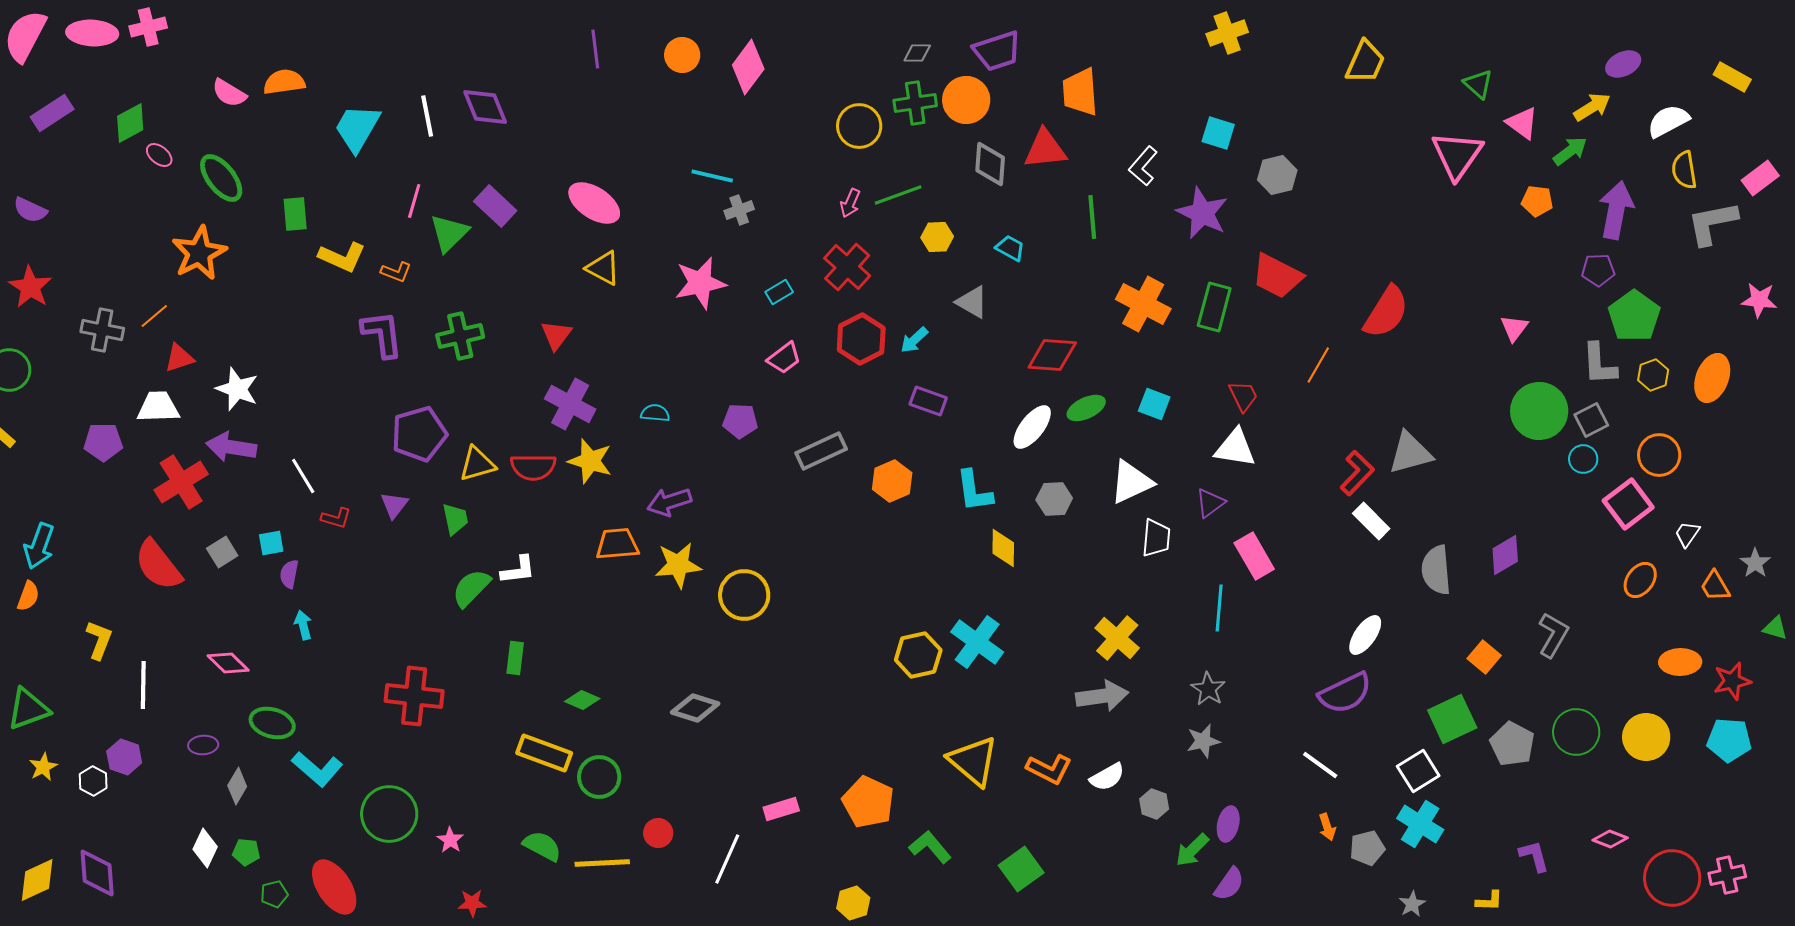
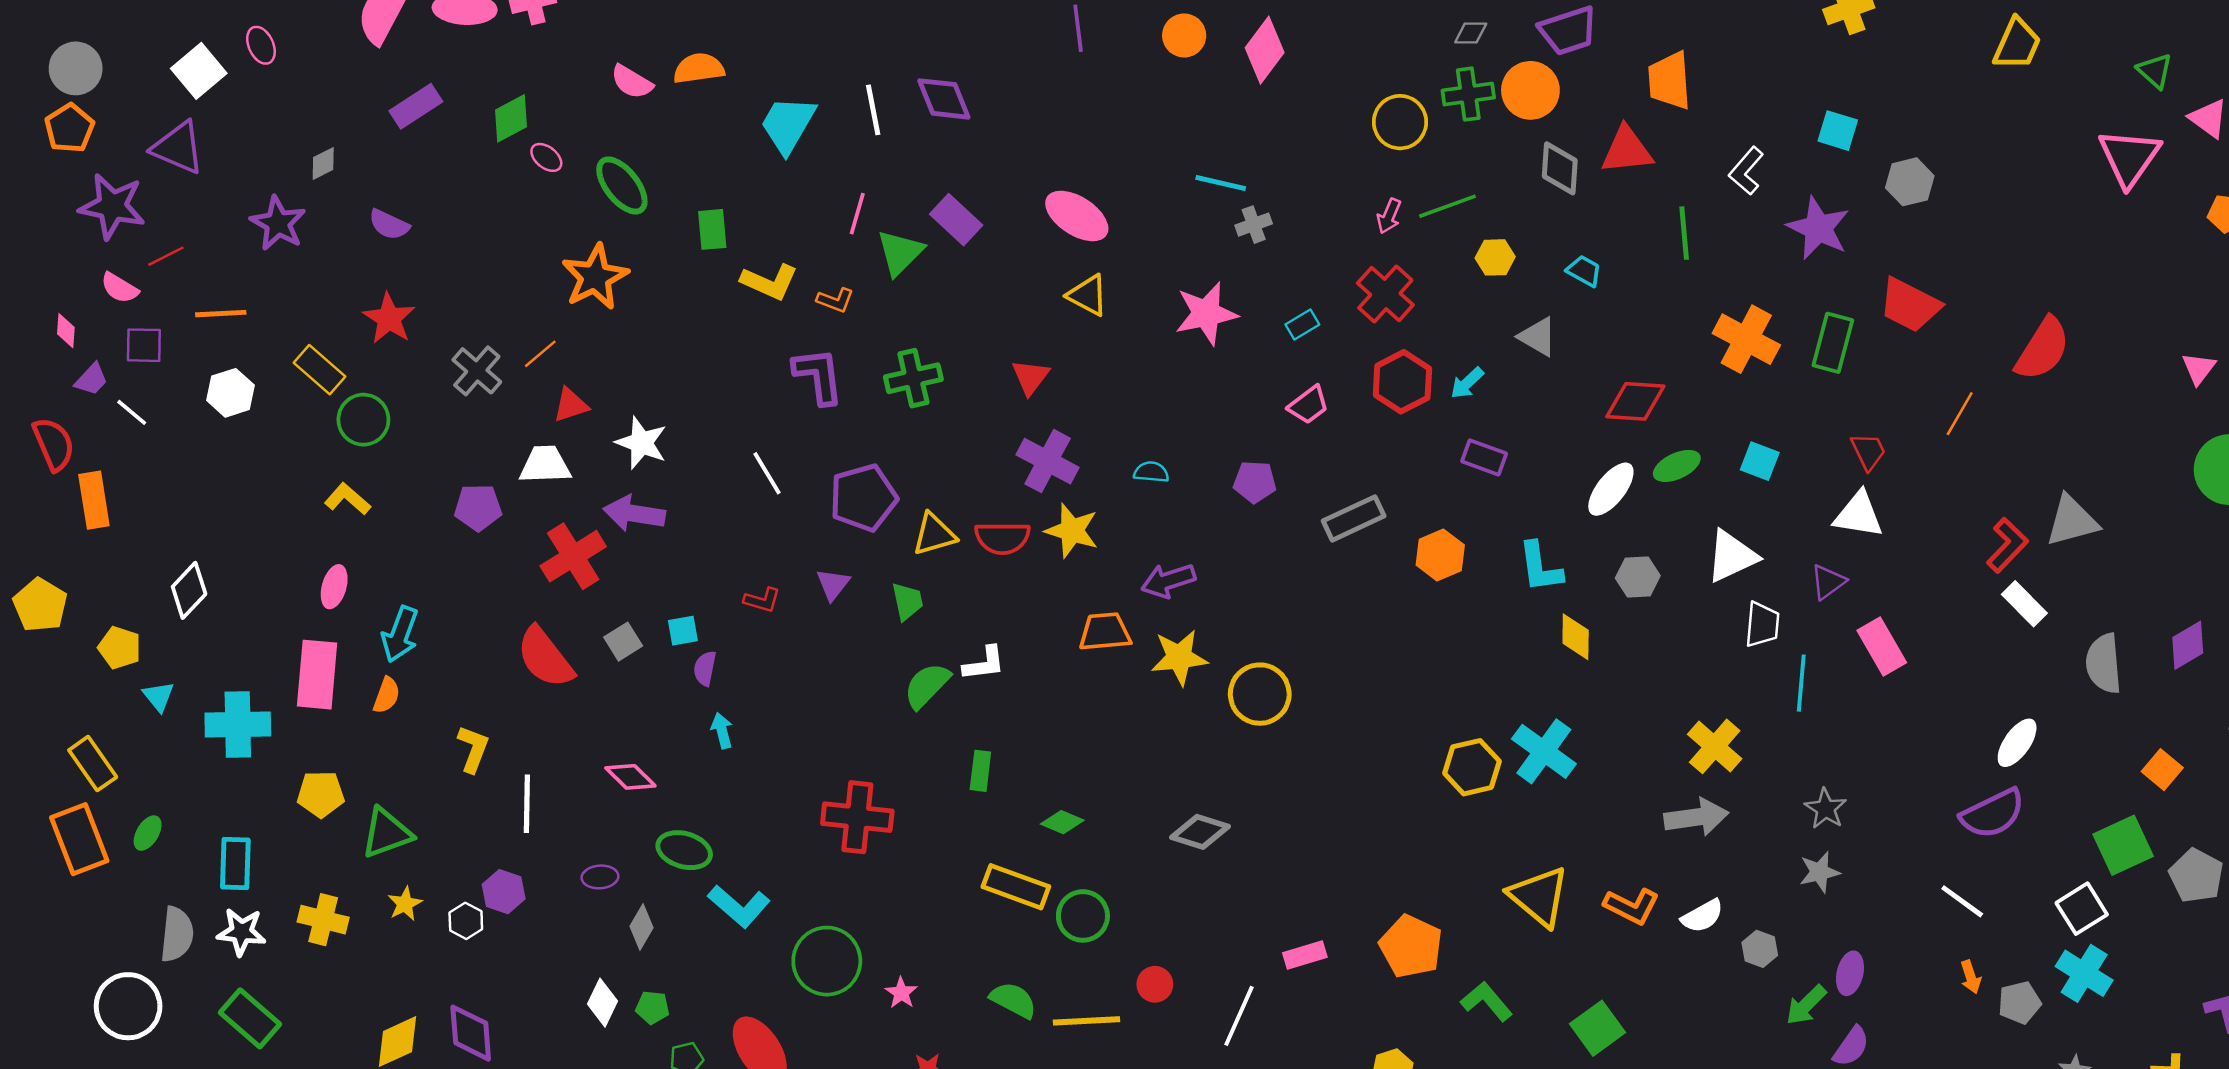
gray cross: (102, 330) -> (477, 371), turned 30
white line: (303, 476) -> (767, 473), moved
cyan line: (1219, 608) -> (1801, 683), moved

